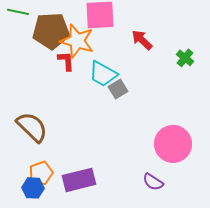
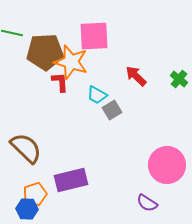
red arrow: (142, 40) -> (136, 76), moved
cyan trapezoid: (103, 74) -> (97, 95), size x0.7
purple rectangle: (79, 180) -> (71, 180), moved

